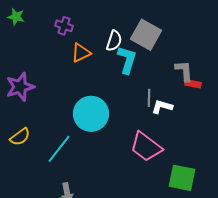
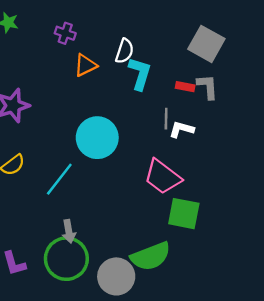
gray square: (146, 35) -> (206, 44), moved
red rectangle: (193, 84) -> (185, 87), moved
green square: (182, 178) -> (184, 214), moved

